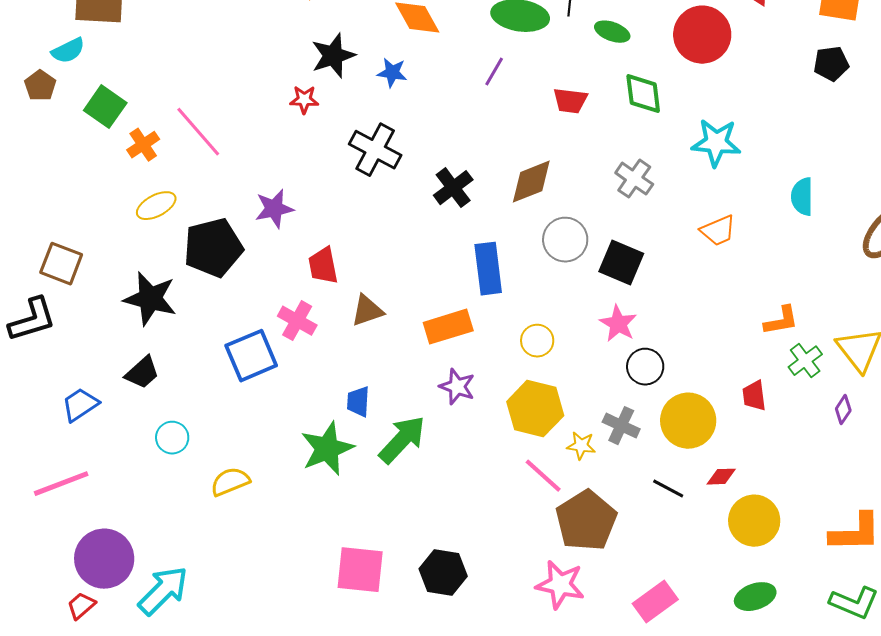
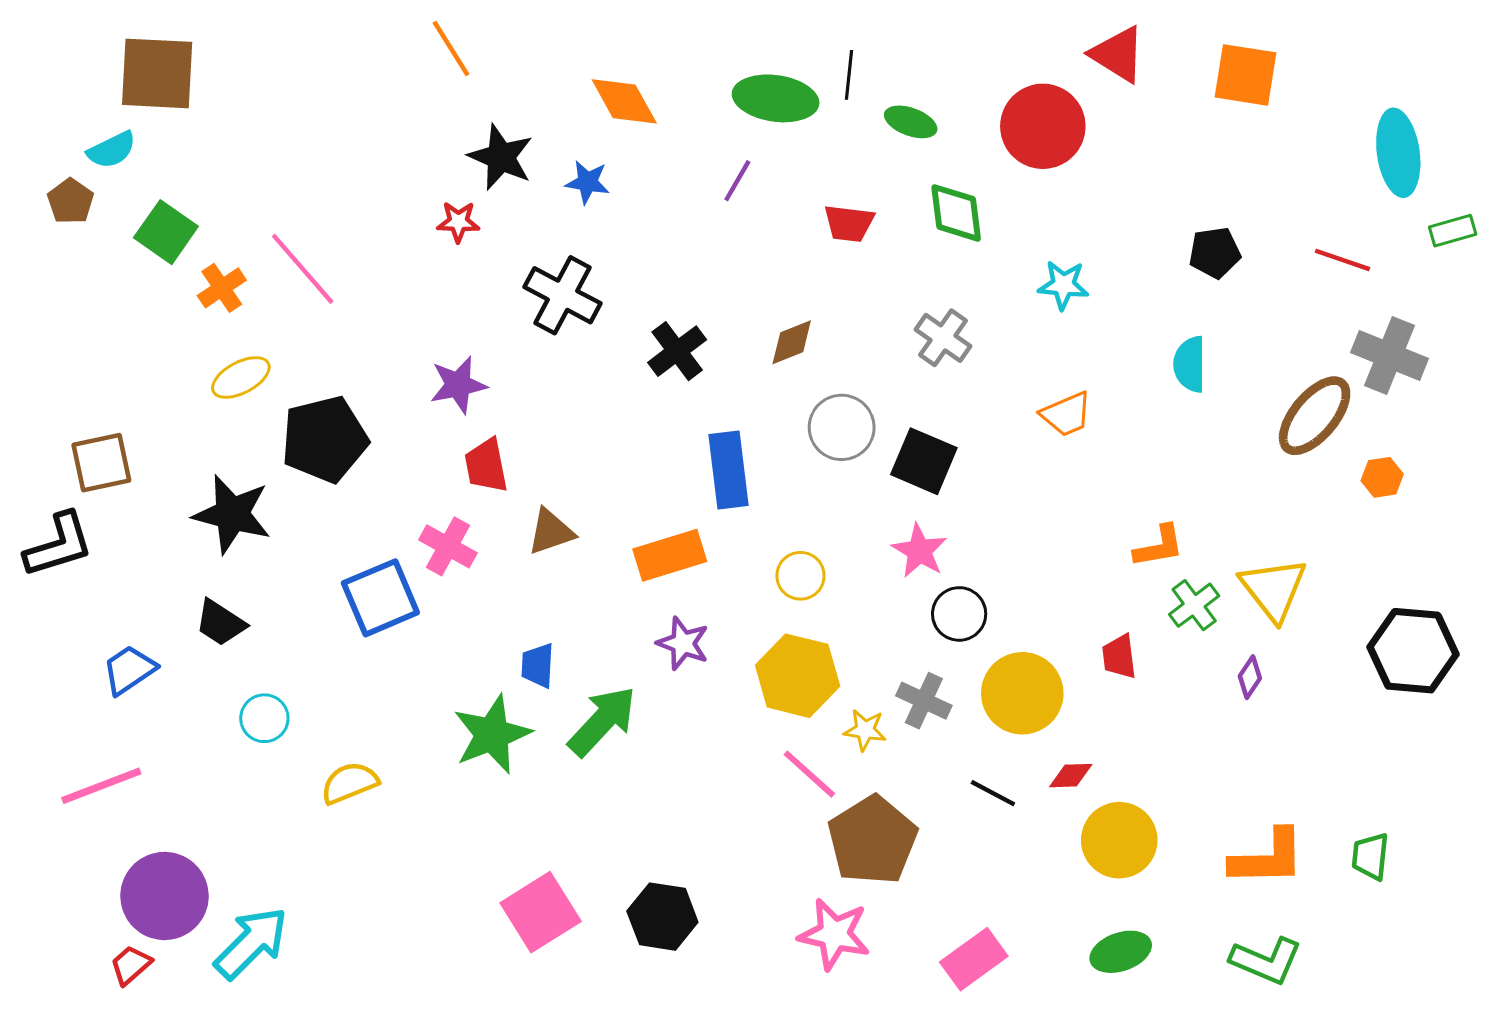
black star: (333, 56) -> (501, 157), turned -30
black pentagon: (831, 64) -> (1215, 253), moved
cyan star: (716, 143) -> (1063, 285), size x0.7
brown diamond: (531, 182) -> (792, 342), size x0.7
purple star: (274, 209) -> (458, 385), moved
brown square: (61, 264) -> (101, 463), turned -33
black trapezoid: (142, 373) -> (220, 623), turned 75
pink square: (360, 570) -> (541, 912), turned -38

